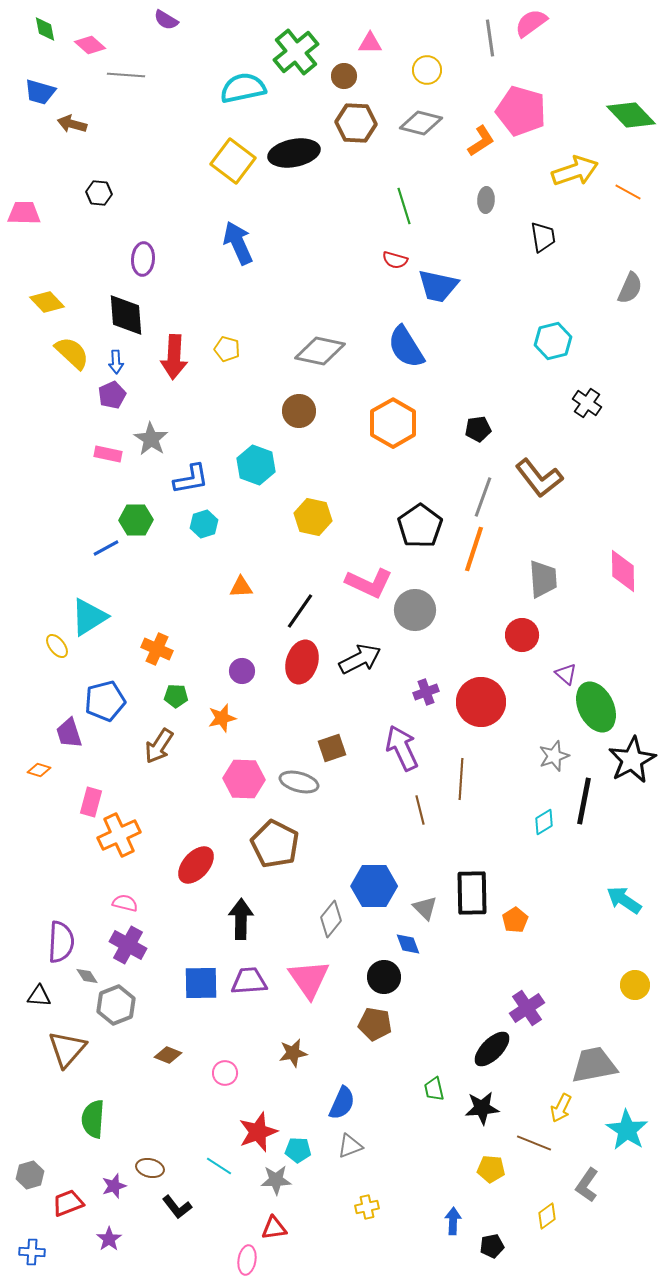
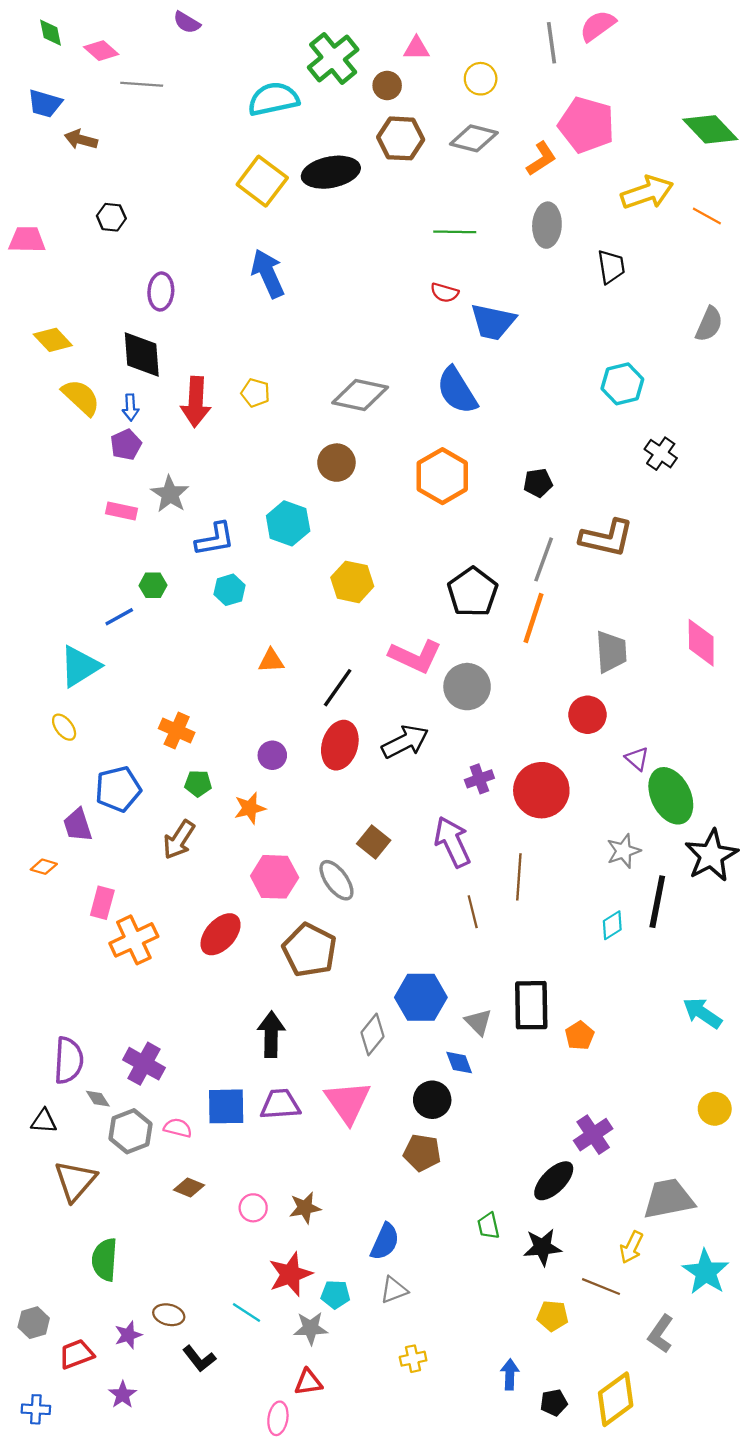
gray ellipse: (486, 200) -> (547, 225), size x1.5
green line: (404, 206) -> (455, 232), turned -72
brown L-shape: (539, 478) -> (607, 538), turned -39
green hexagon: (136, 520) -> (153, 585), size x0.7
cyan triangle: (89, 617) -> (80, 666), moved
brown square: (332, 748) -> (374, 842), turned -32
gray ellipse: (299, 782) -> (336, 880), turned 39
red ellipse: (196, 865) -> (221, 934), moved
pink semicircle: (125, 903) -> (178, 1128), moved
brown star: (293, 1053) -> (305, 1208), moved
yellow diamond: (547, 1216) -> (616, 1399), moved, size x1.8

